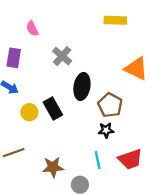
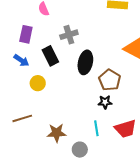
gray cross: (62, 56) -> (69, 35), turned 30
black rectangle: (53, 109) -> (50, 56), moved

